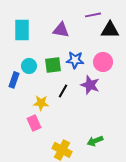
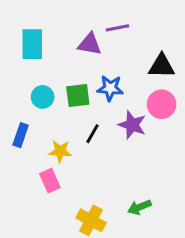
purple line: (93, 15) -> (117, 28), moved
black triangle: (110, 30) -> (162, 66), moved
pink circle: (103, 62) -> (162, 104), moved
blue rectangle: (14, 80) -> (21, 135), moved

